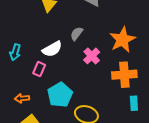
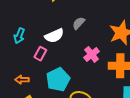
pink cross: (92, 56) -> (92, 54), moved

